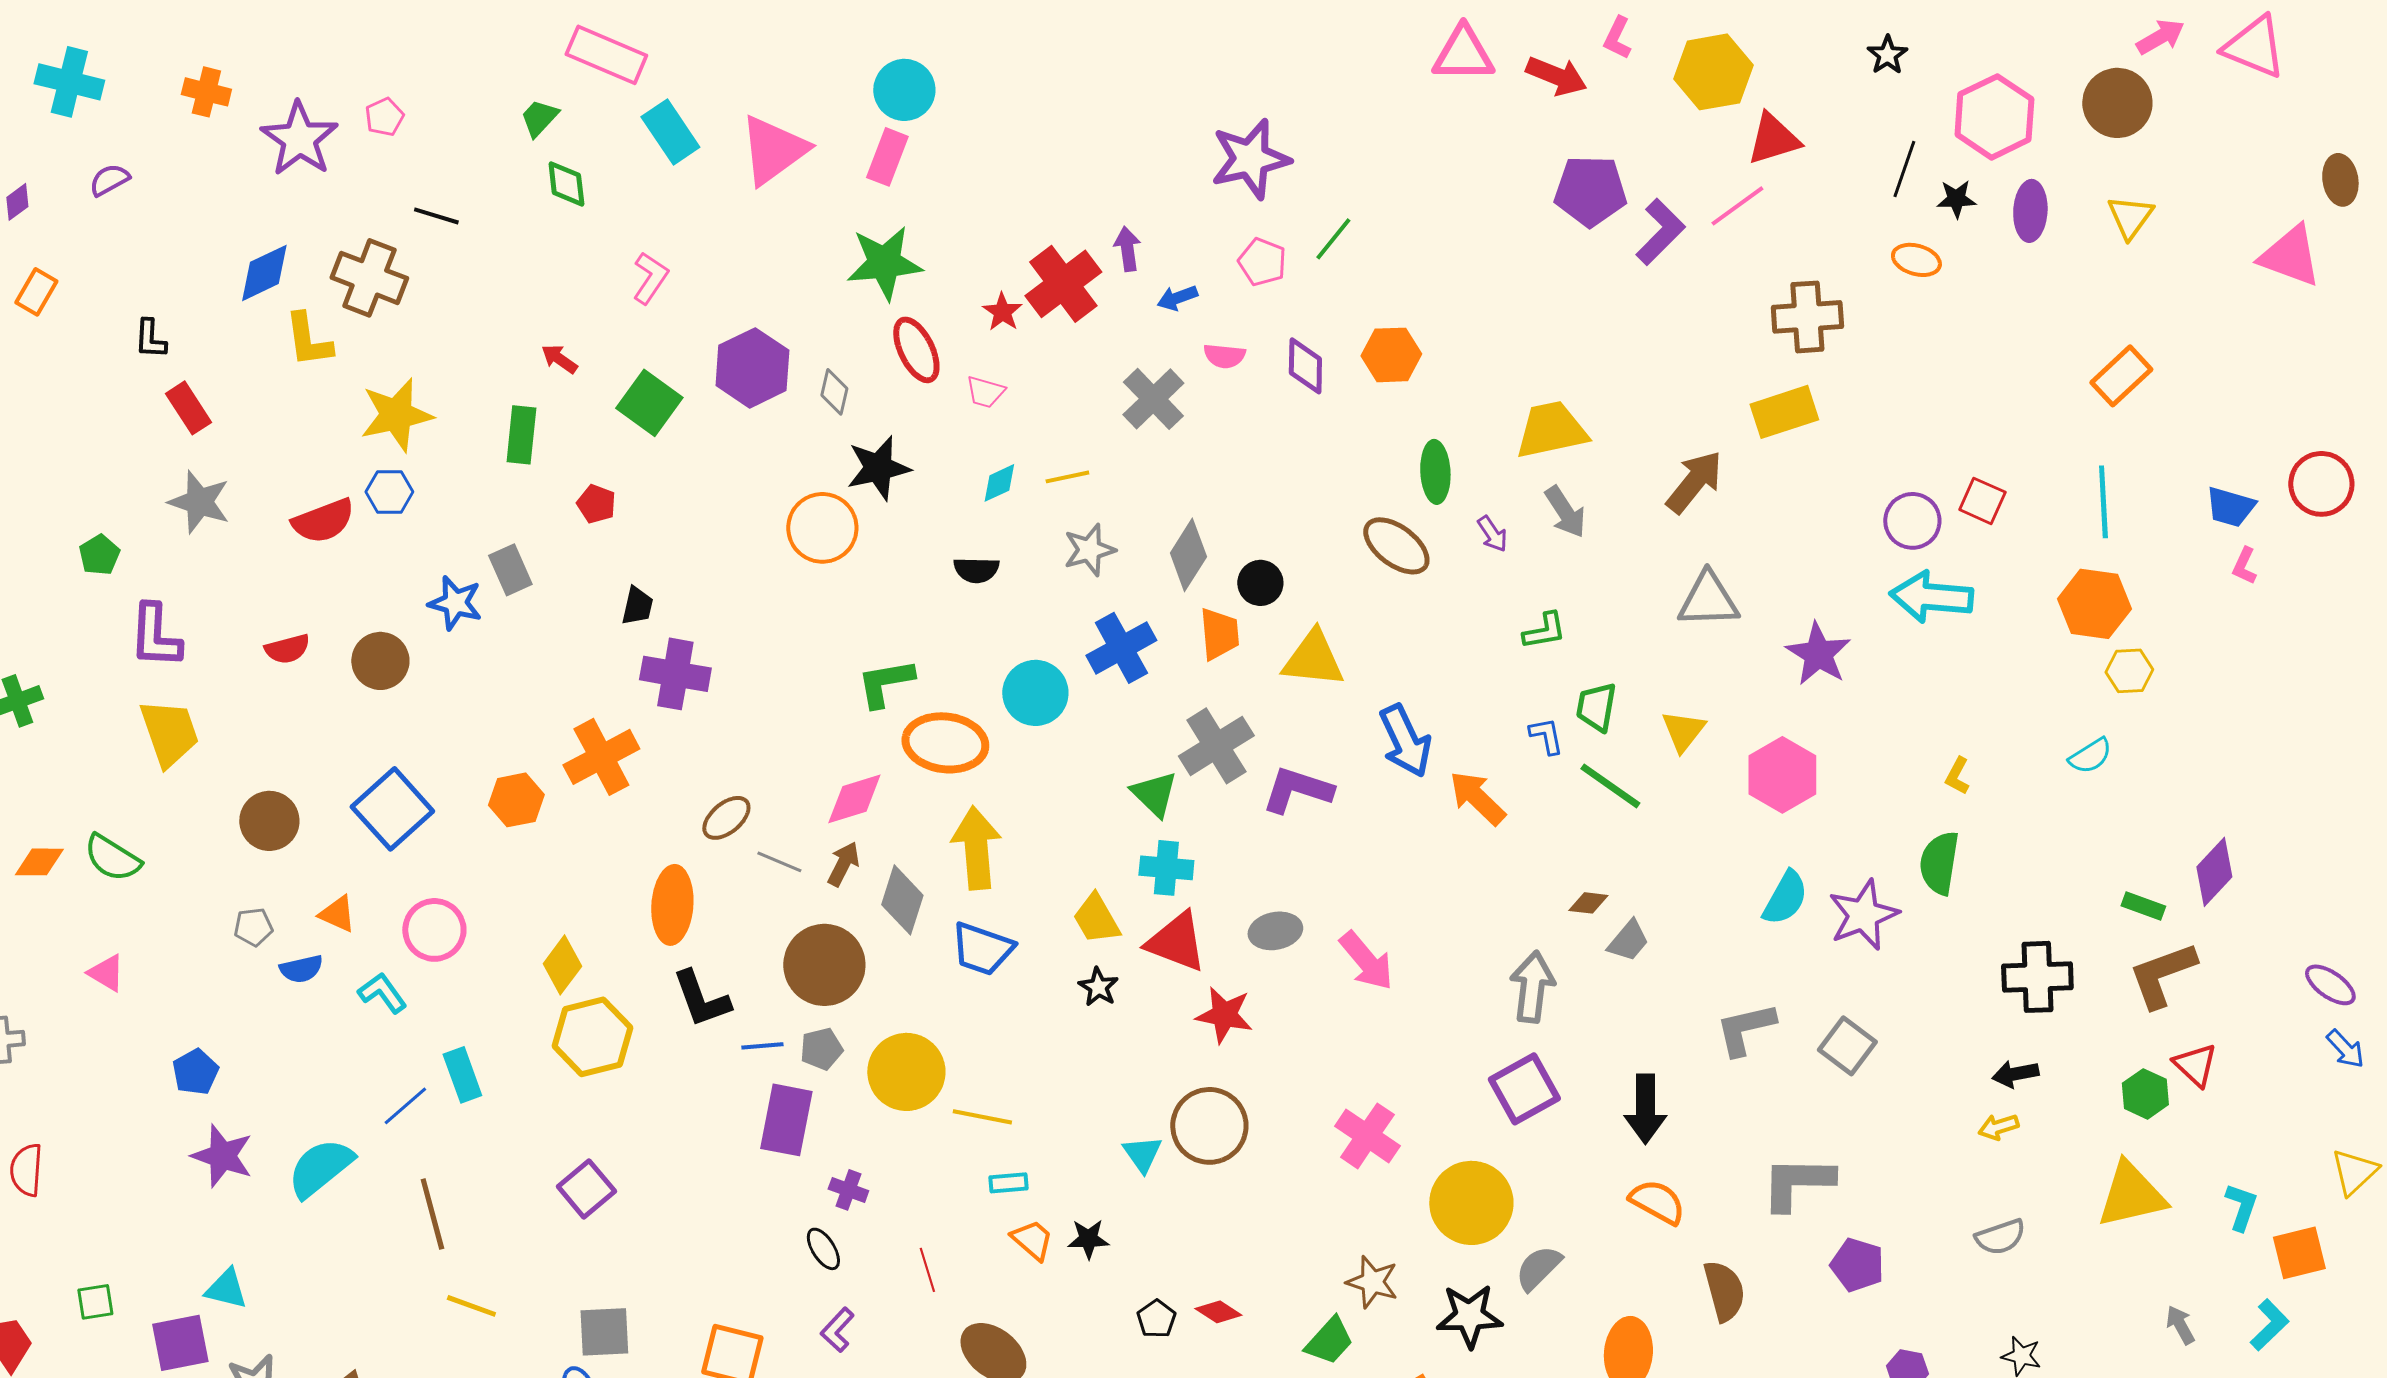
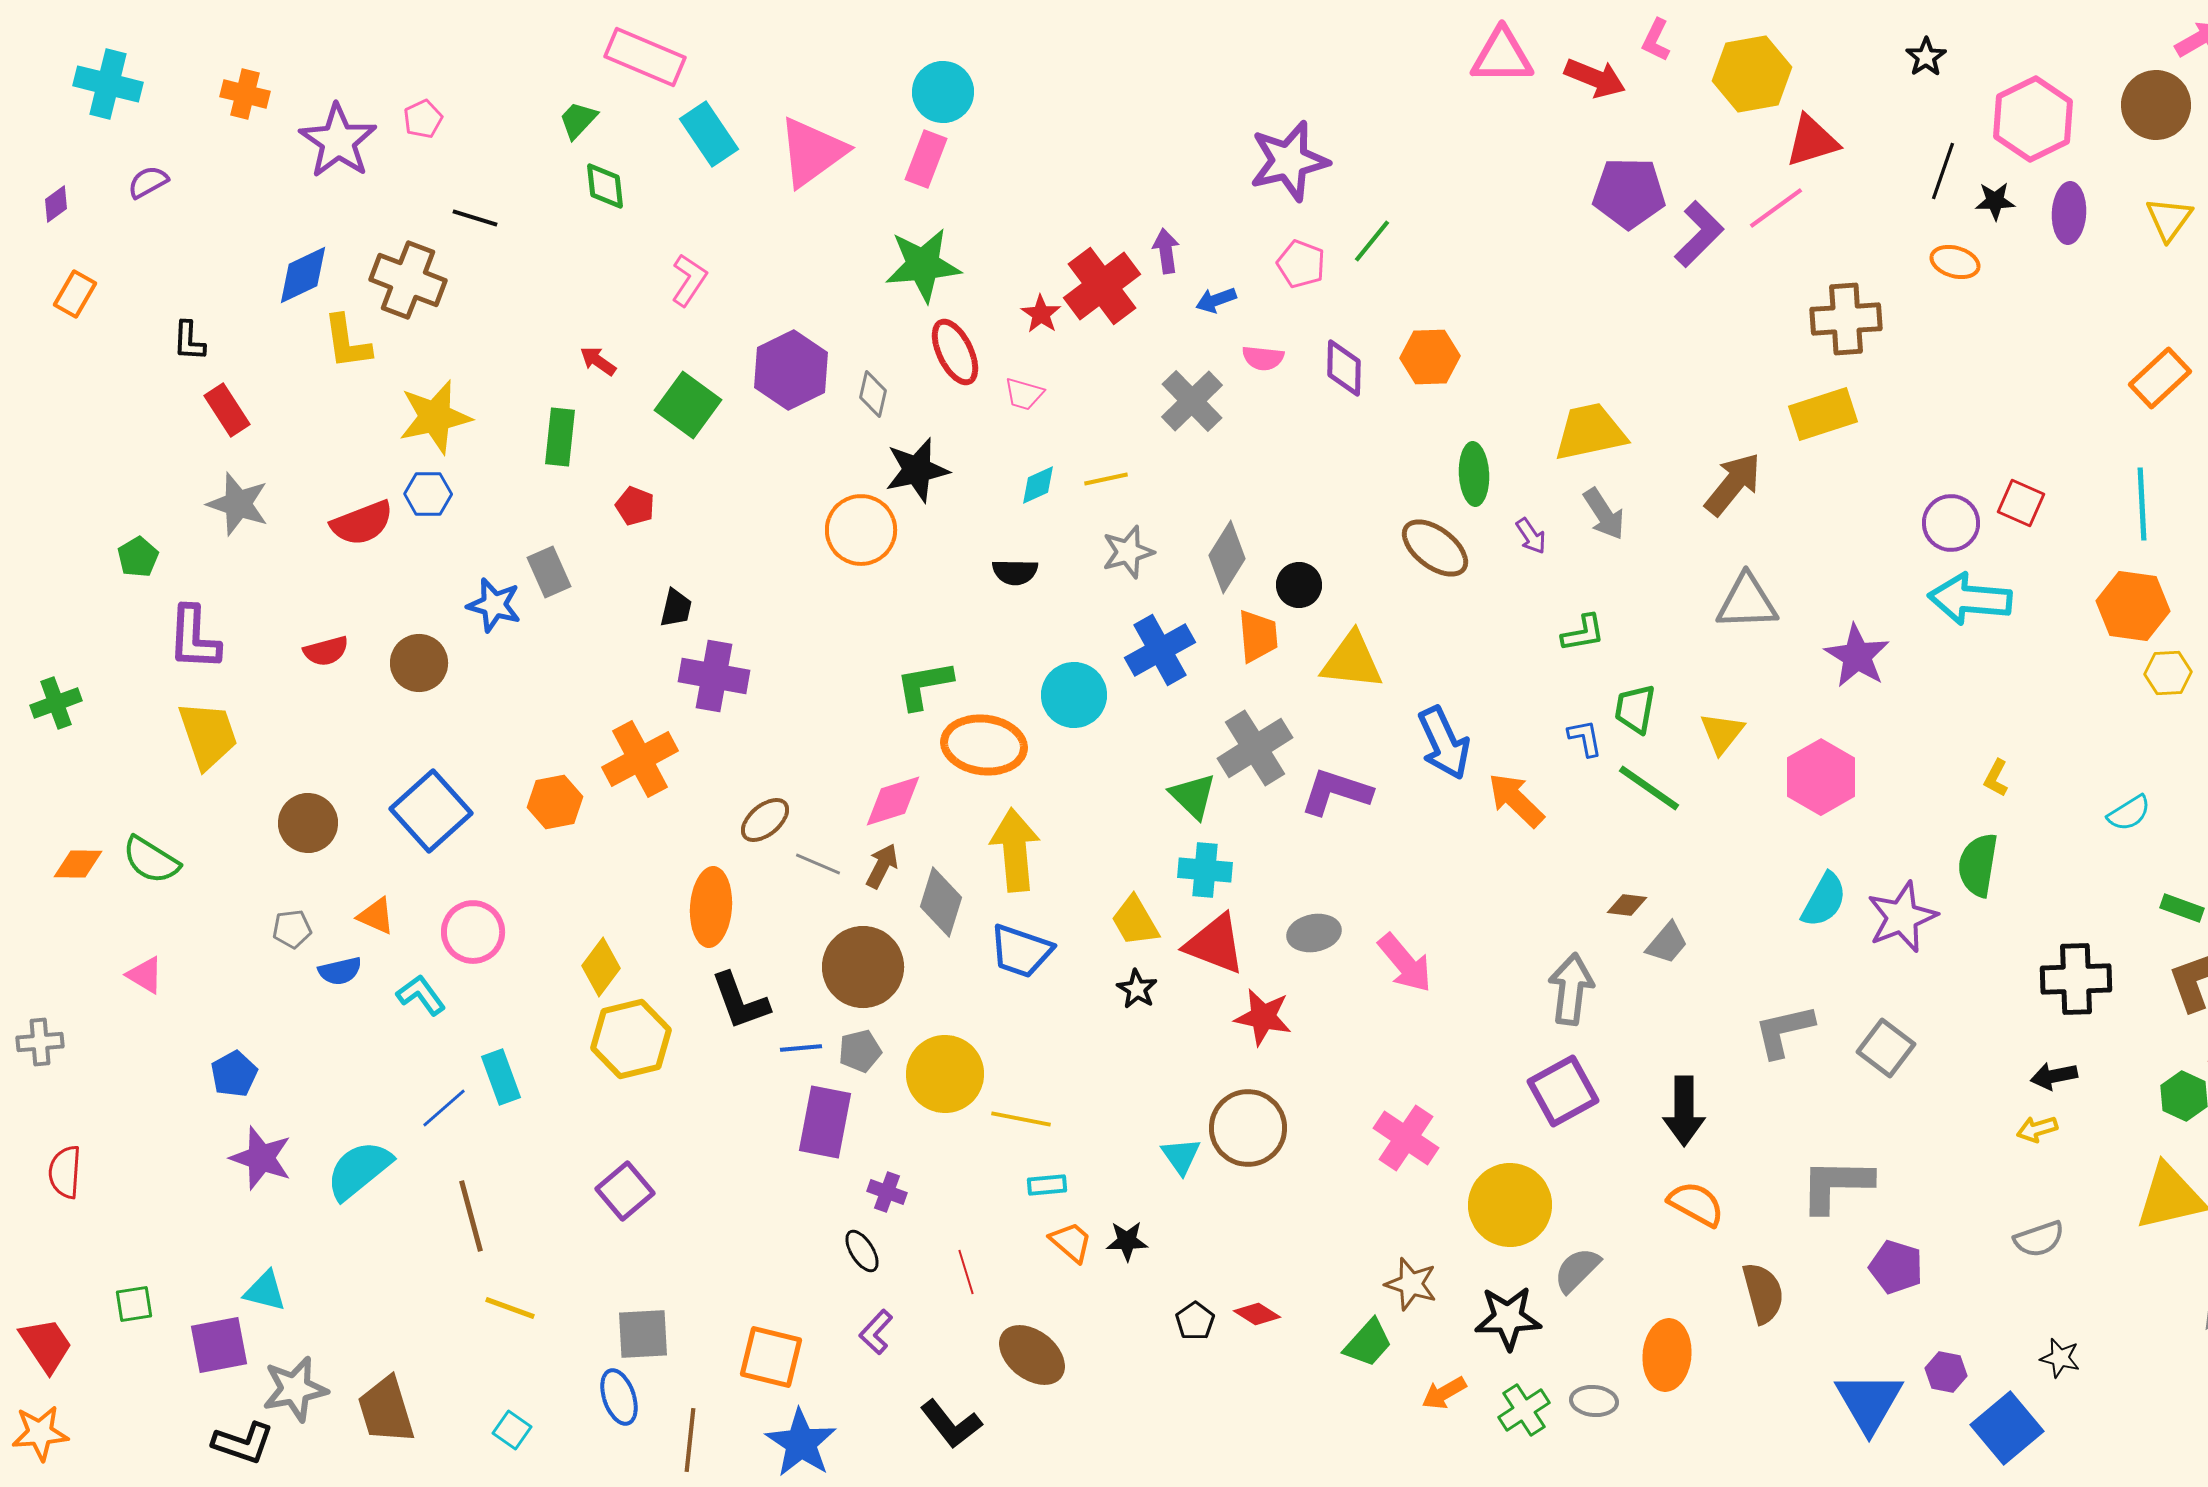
cyan semicircle: (2090, 756) -> (2129, 813), moved

